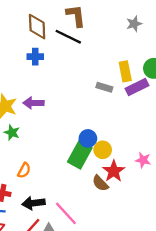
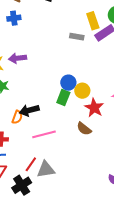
green rectangle: (80, 155) -> (63, 98), size x0.7
brown semicircle: (100, 183) -> (84, 129), moved
black arrow: (34, 203) -> (29, 110), moved
pink line: (66, 213) -> (44, 134), moved, turned -55

